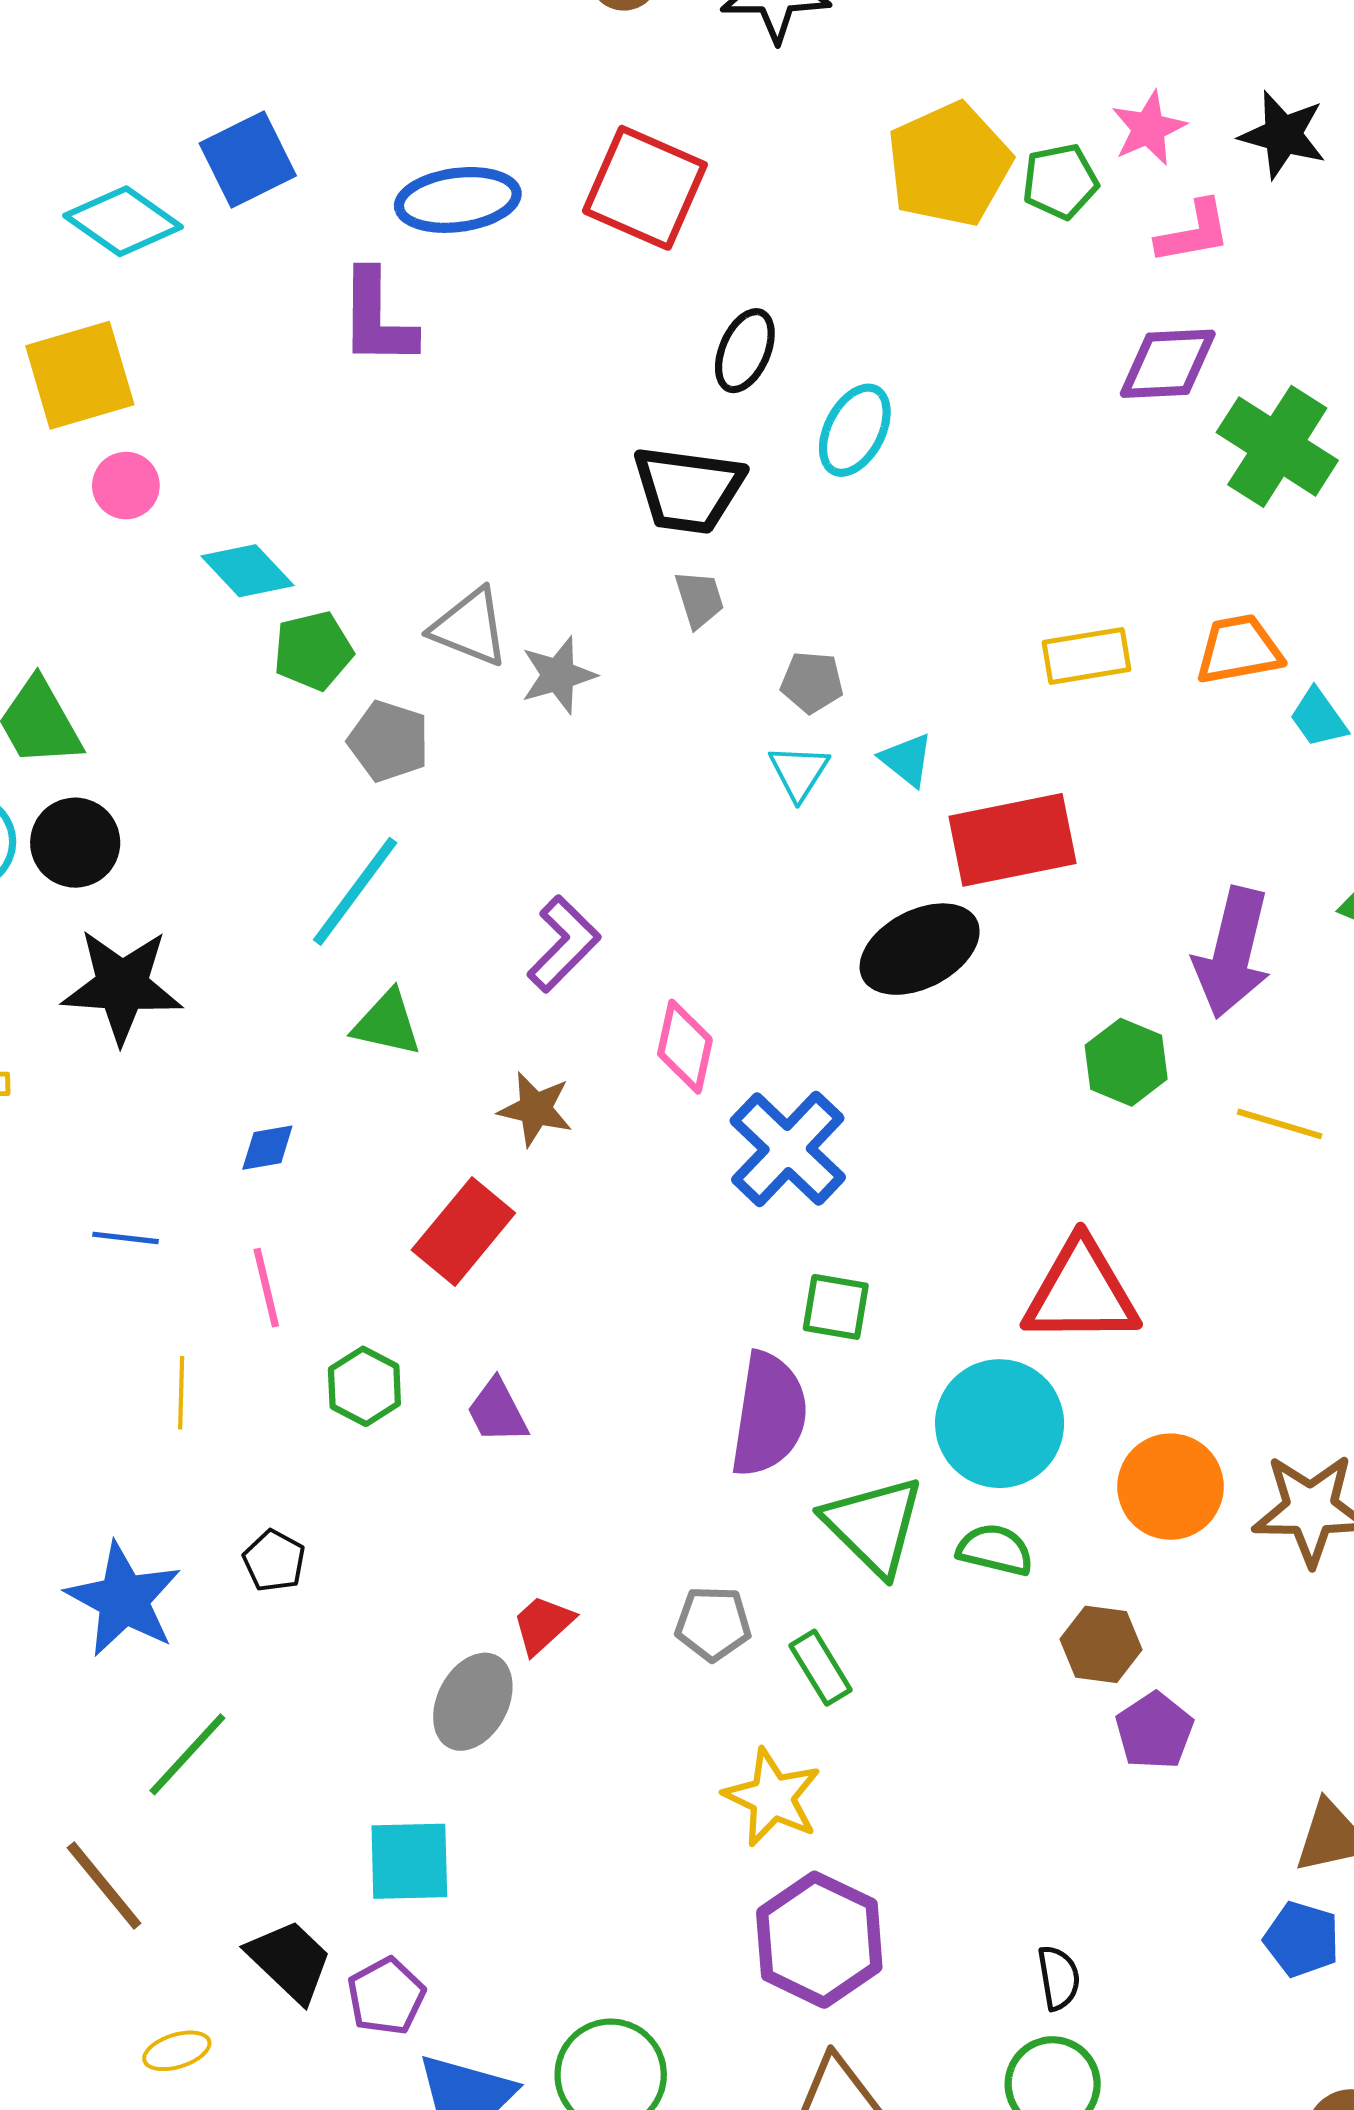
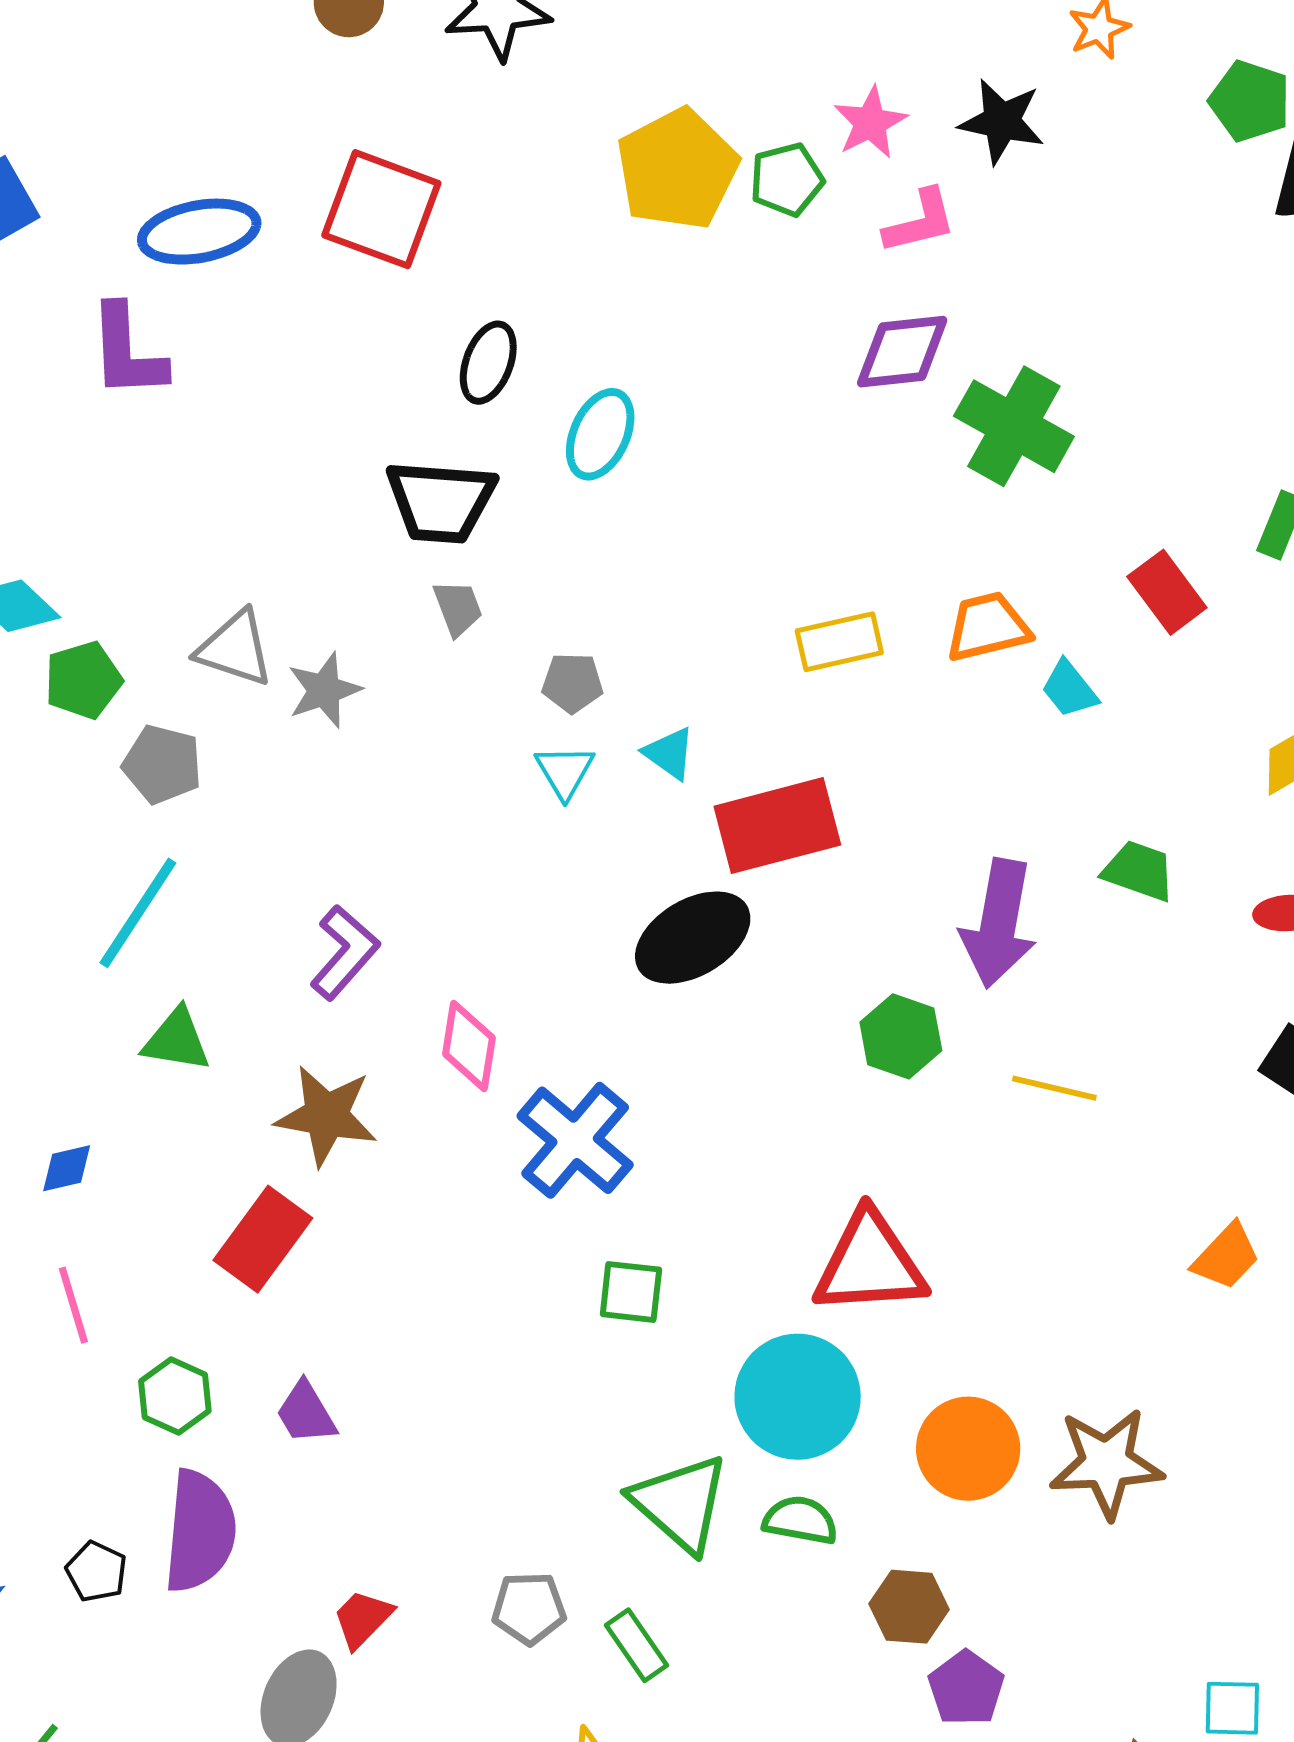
brown star: (535, 1109) -> (326, 1116), size x1.4
purple semicircle: (769, 1414) -> (200, 1531), moved

